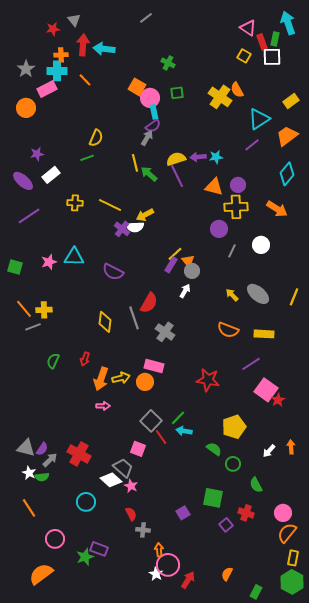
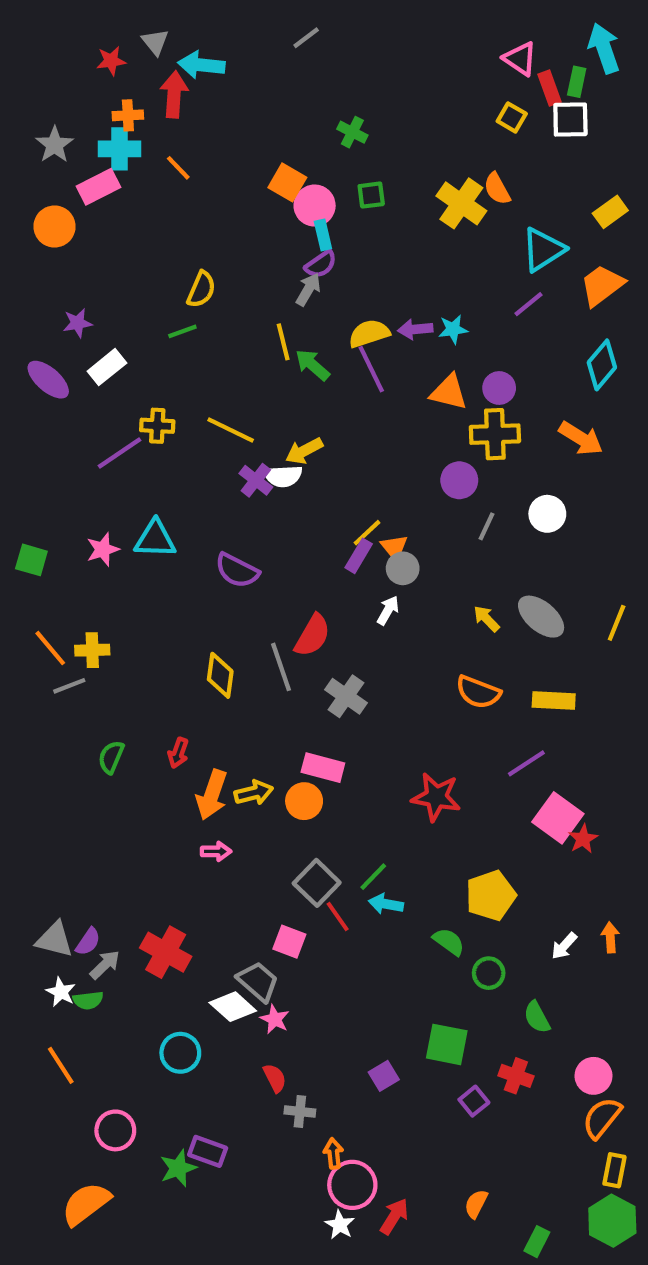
cyan arrow: (104, 49) -> (201, 65), moved
purple line: (29, 216) -> (120, 453), moved
white star: (156, 574) -> (340, 1225), moved

